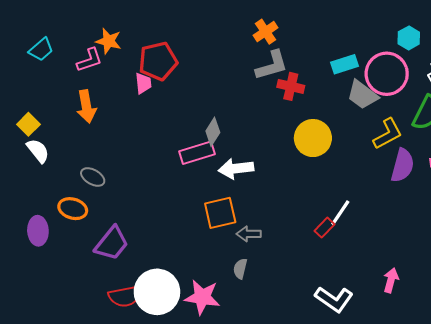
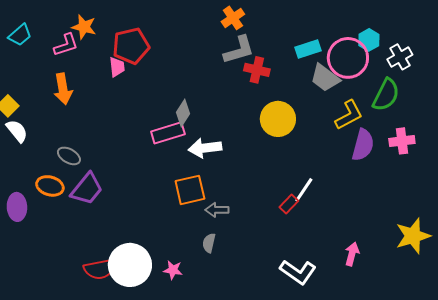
cyan hexagon: (409, 38) -> (369, 40), moved
purple trapezoid: (112, 243) -> (87, 189), moved
pink star: (202, 297) -> (173, 270), size x0.6

